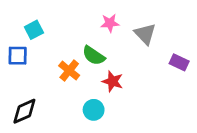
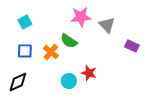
pink star: (110, 23) -> (81, 17), size x1.5
blue square: (18, 56) -> (25, 51), moved
red star: (113, 81) -> (89, 73), moved

